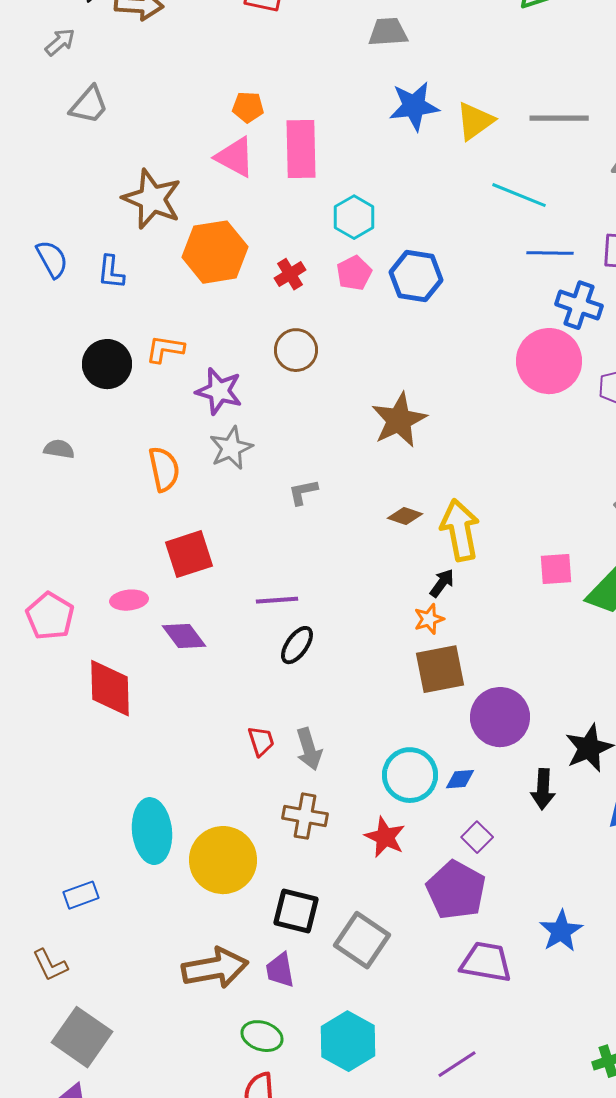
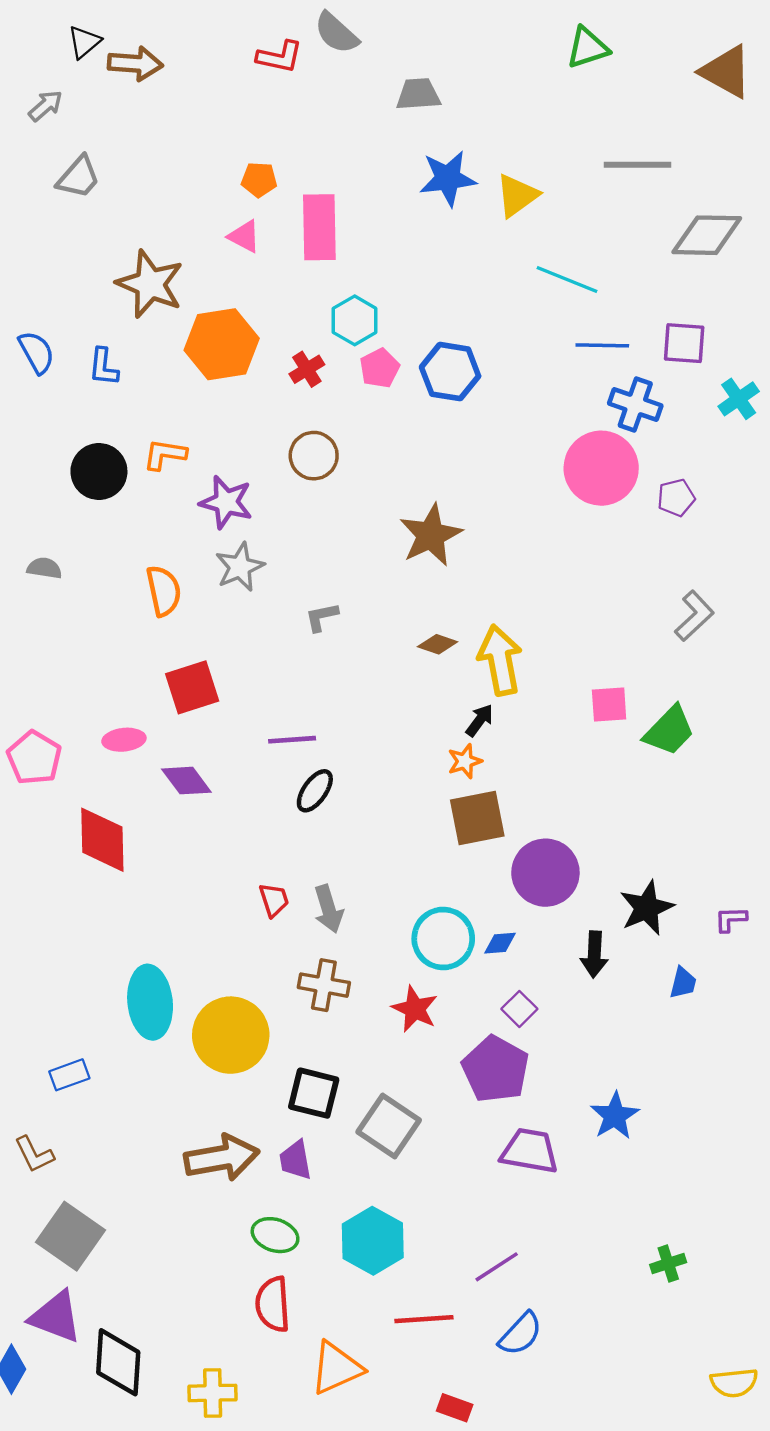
gray line: (559, 118) -> (637, 165), moved
pink triangle: (235, 157) -> (244, 236), size x0.7
cyan hexagon: (354, 217) -> (355, 320), moved

